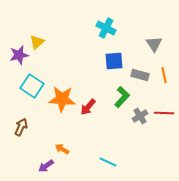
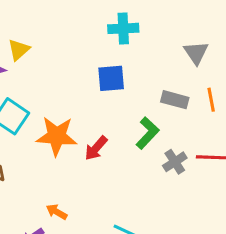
cyan cross: (106, 28) -> (123, 28), turned -30
blue square: (114, 61) -> (111, 78), moved

